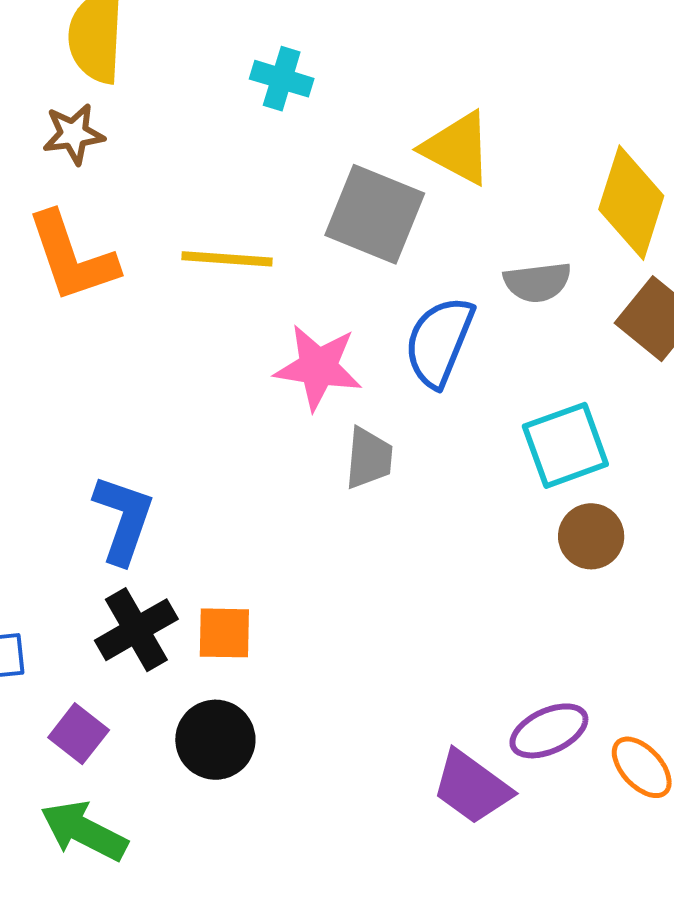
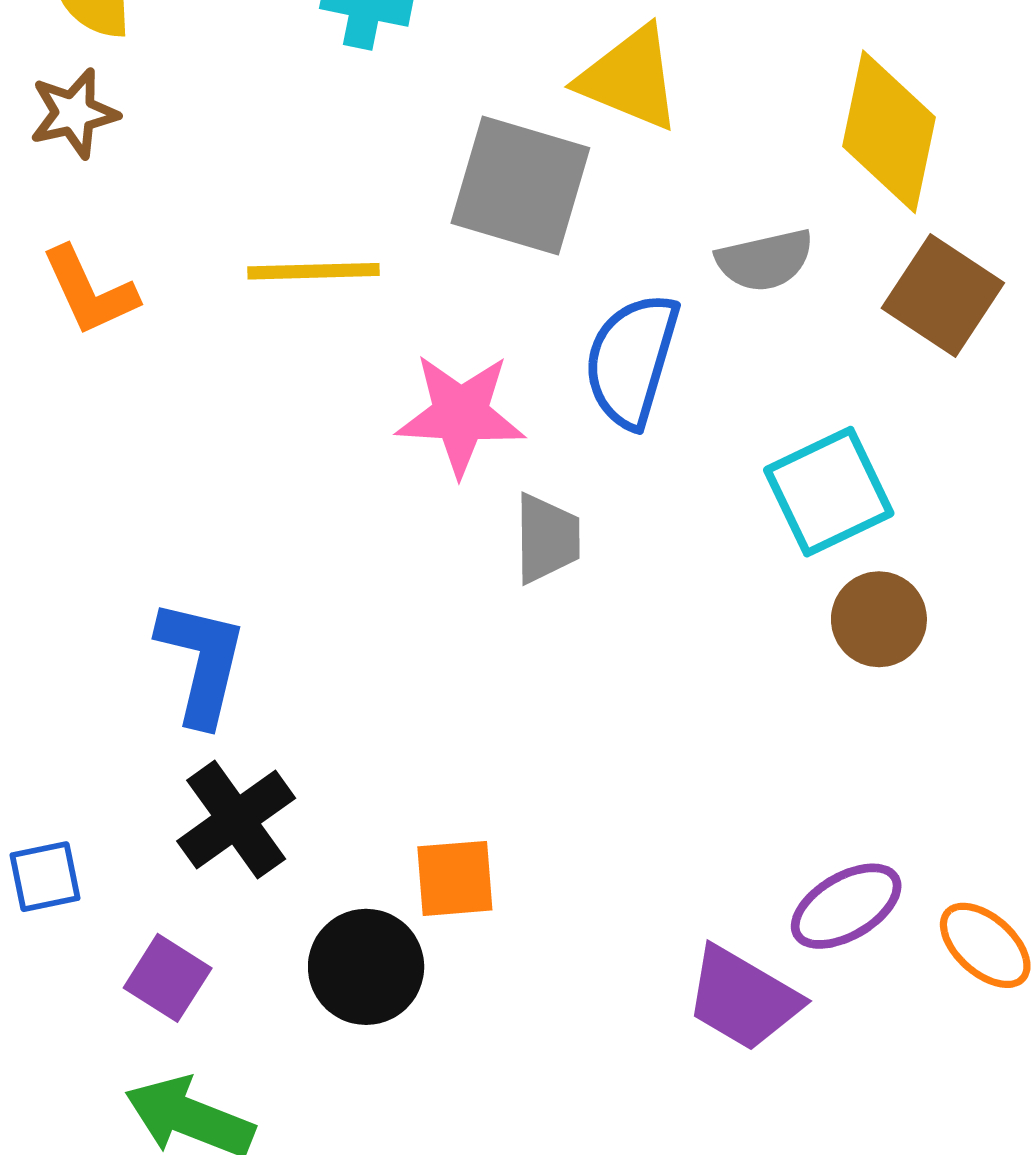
orange L-shape: (72, 257) -> (90, 291), size x0.7
orange square: (224, 633) -> (455, 878), moved

